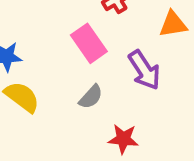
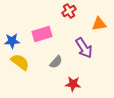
pink rectangle: (89, 43) -> (42, 34), moved, turned -72

